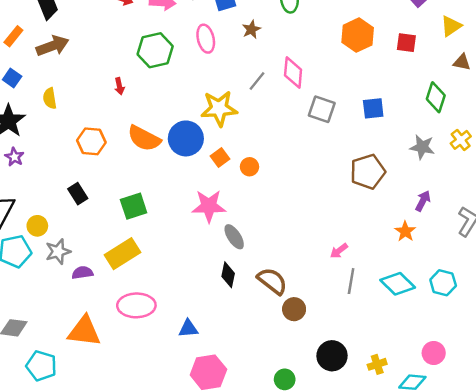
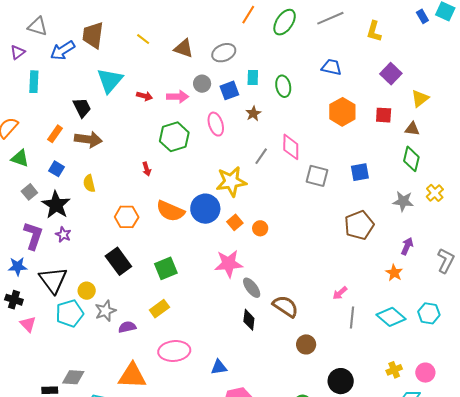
brown arrow: (53, 46) -> (88, 139), turned 32
brown triangle: (462, 62) -> (412, 129), moved
black rectangle: (78, 194) -> (118, 261), size x1.5
yellow rectangle: (122, 254) -> (159, 309), size x0.7
brown semicircle: (272, 281) -> (285, 306), moved
yellow cross: (377, 364) -> (394, 370), moved

